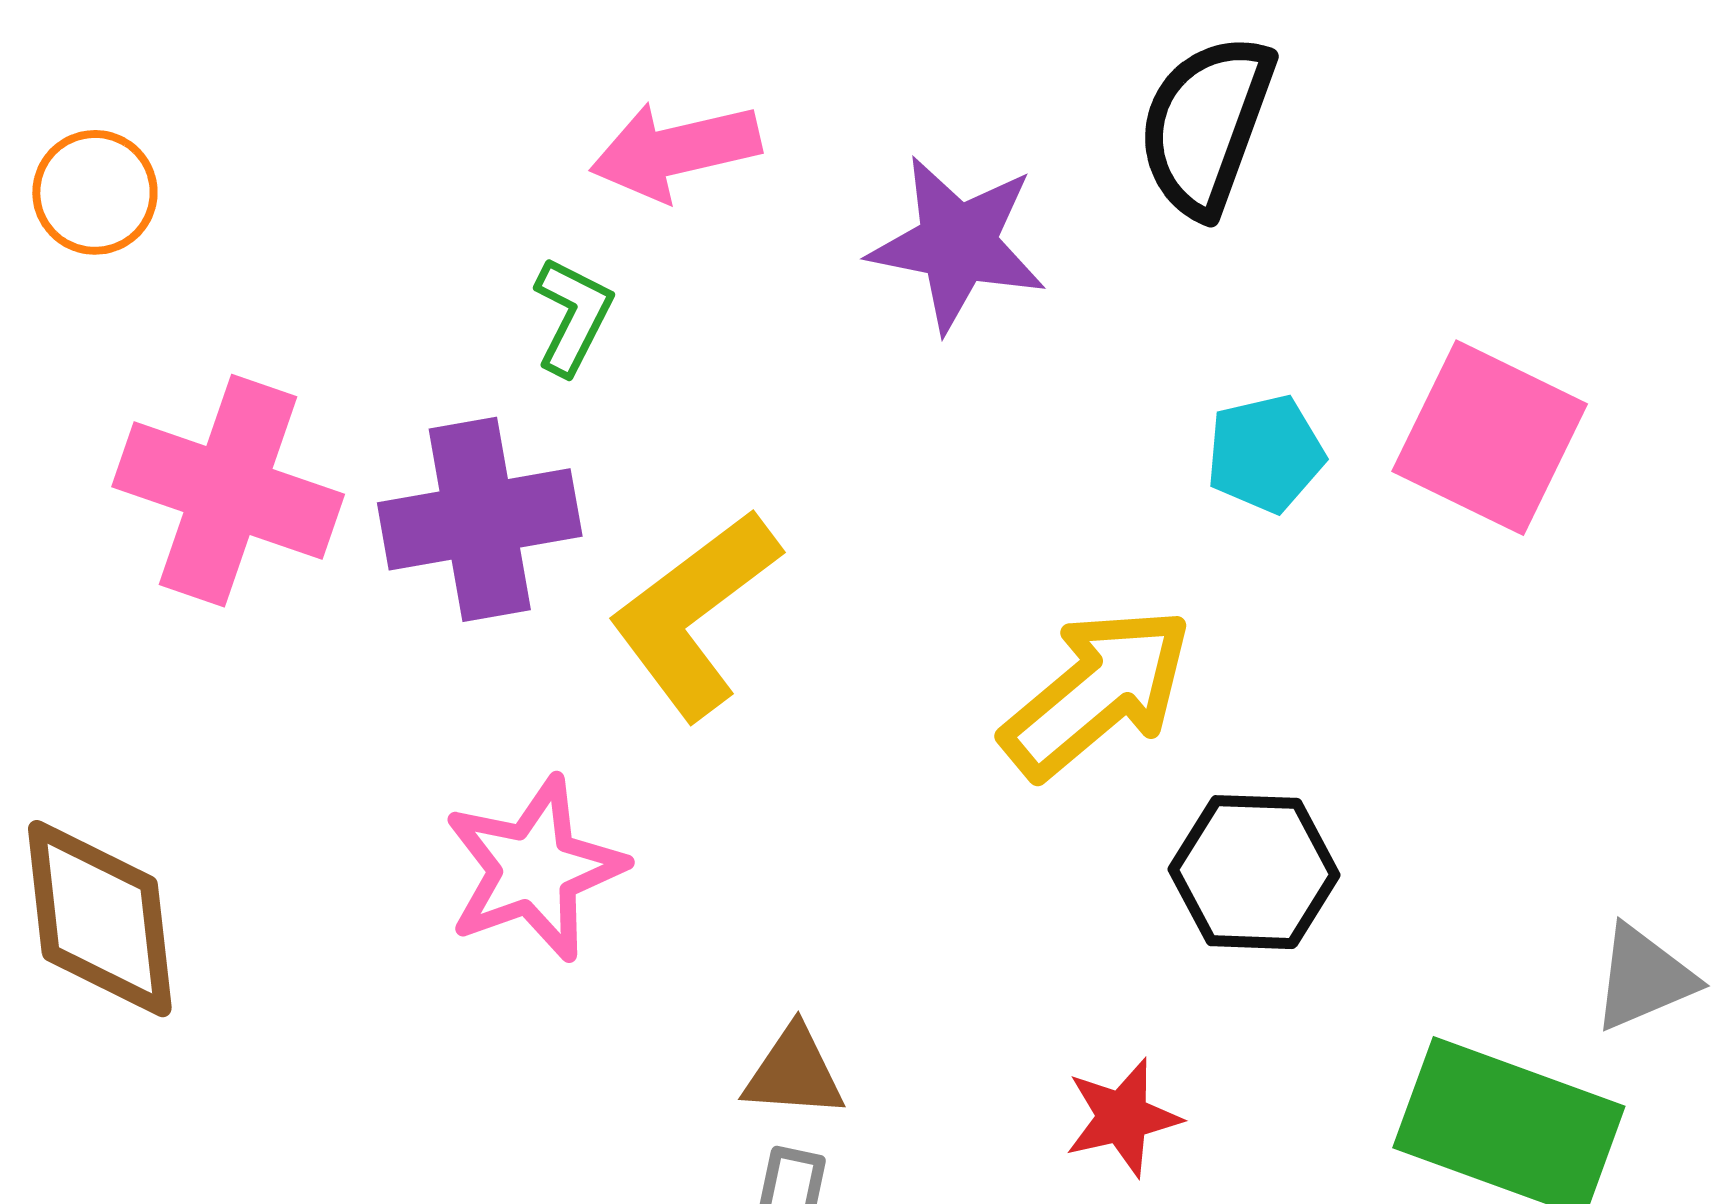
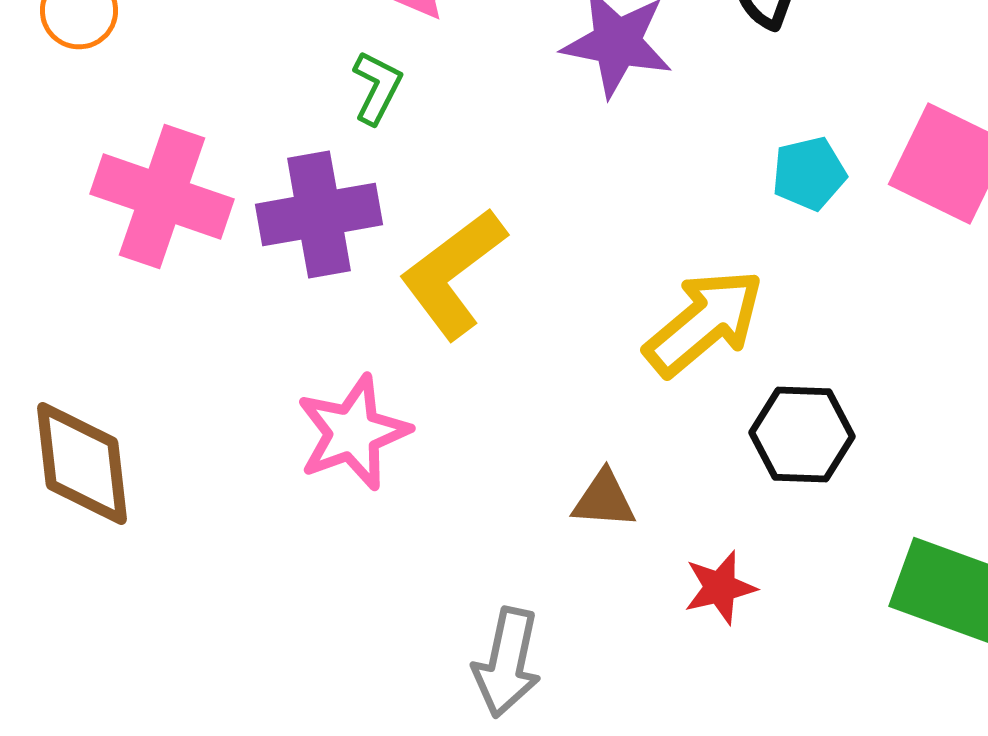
brown triangle: (794, 1072) -> (604, 500), moved

